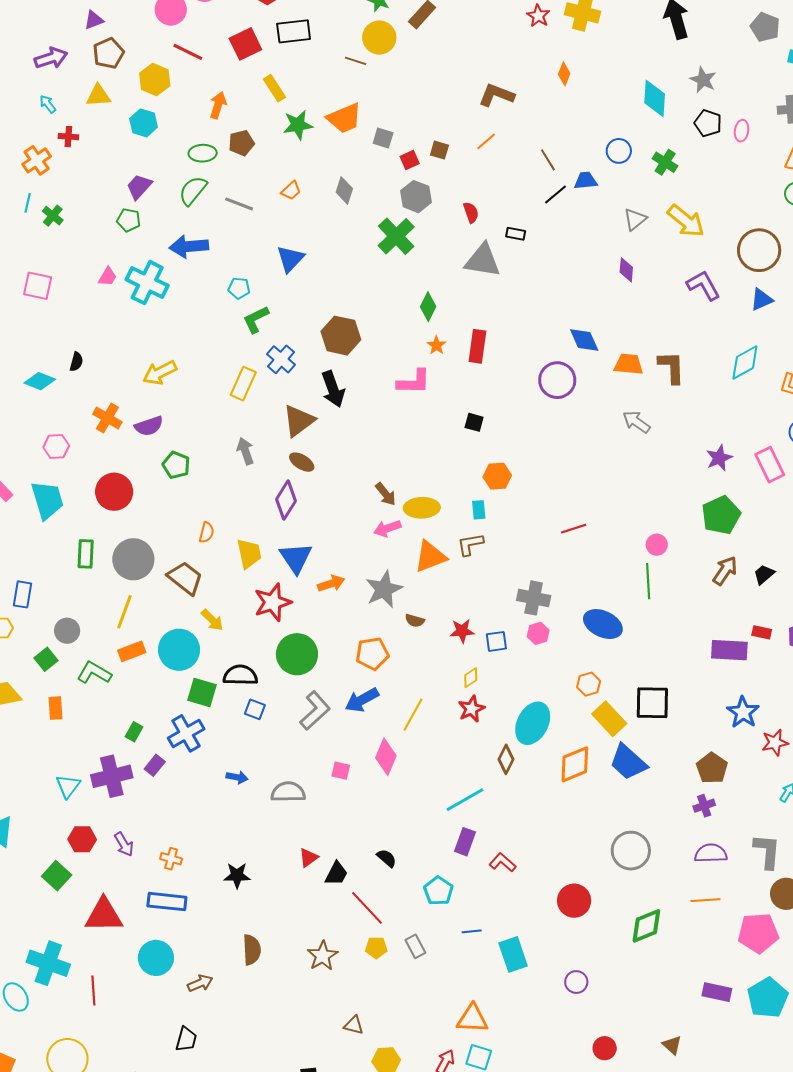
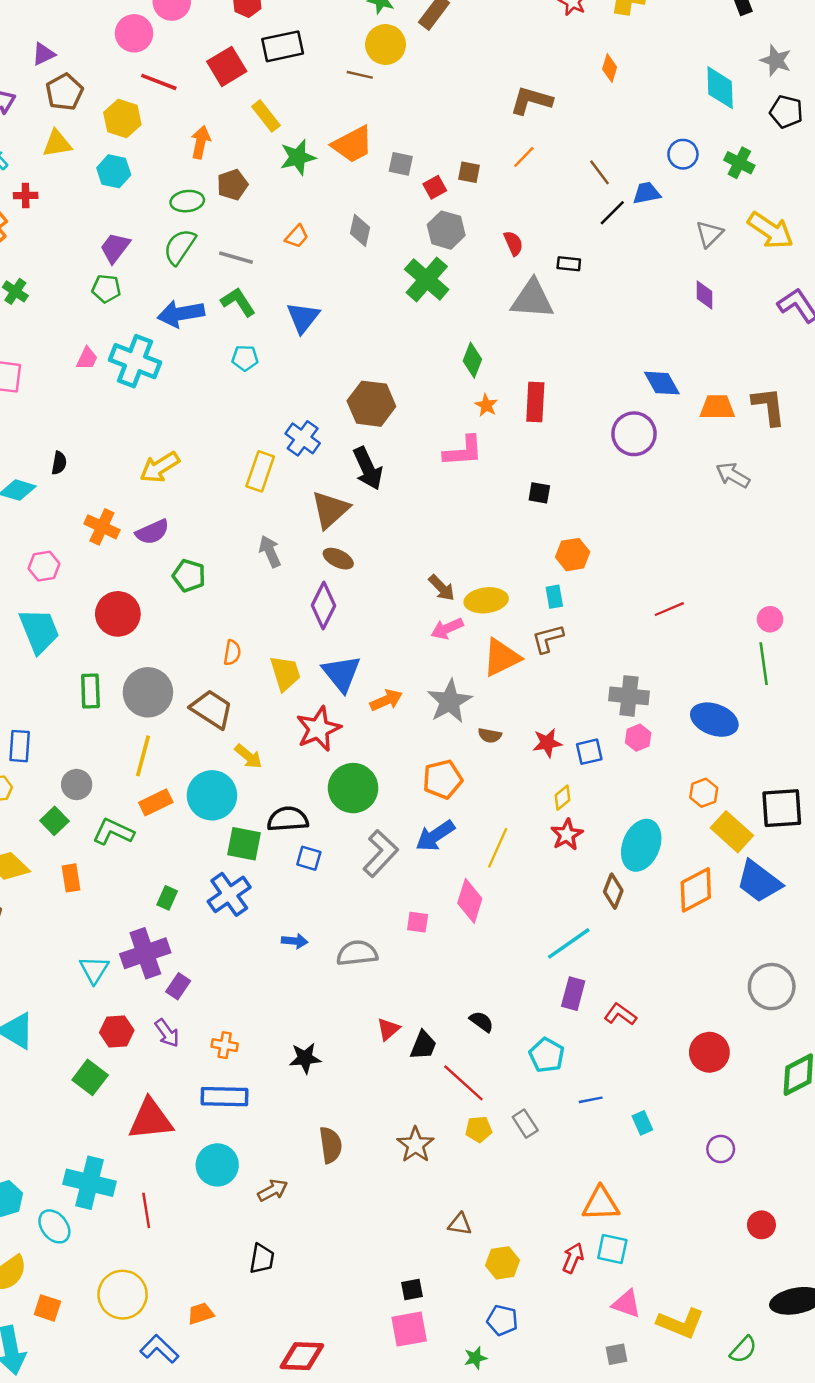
green L-shape: (256, 319) -> (238, 302), moved, turned 88
purple rectangle: (155, 765) -> (178, 986), moved
cyan rectangle: (513, 954) -> (642, 1123), size x0.6

